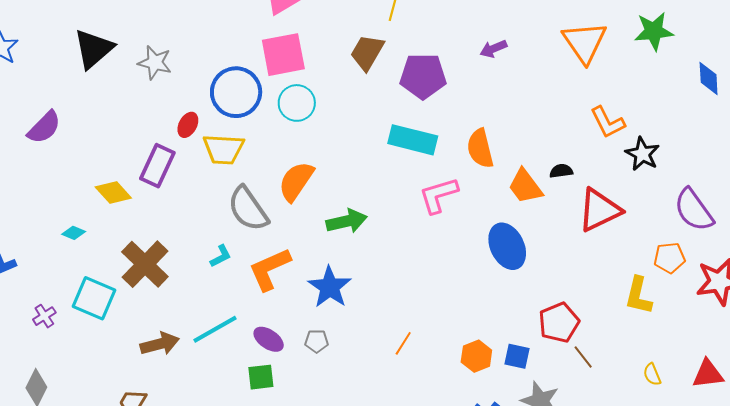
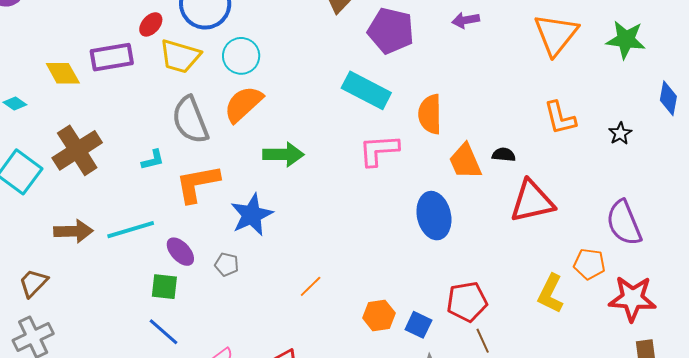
cyan circle: (297, 103) -> (241, 56), moved
black star: (642, 154) -> (620, 133), moved, size x0.7
purple rectangle: (157, 166) -> (112, 57), turned 42

